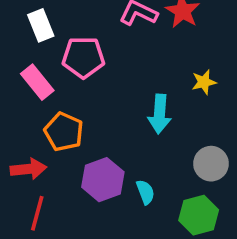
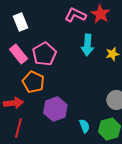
pink pentagon: (83, 57) -> (44, 54), moved, turned -30
cyan arrow: (160, 114) -> (87, 45), moved
cyan semicircle: (145, 192) -> (84, 126), moved

